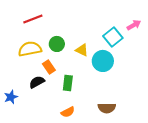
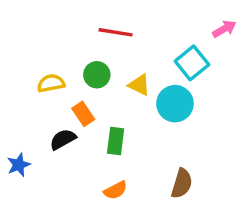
red line: (33, 19) -> (116, 32), moved, turned 30
pink arrow: (134, 25) -> (224, 29), moved
yellow semicircle: (30, 49) -> (51, 83), size x0.7
brown semicircle: (107, 108) -> (182, 183), turned -72

